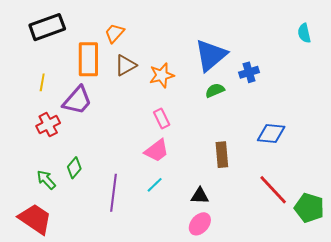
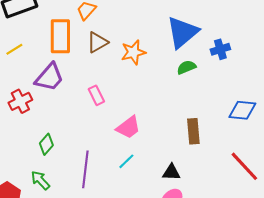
yellow line: (42, 82) -> (14, 49), moved, turned 48
pink rectangle: (162, 118) -> (96, 95), moved
green arrow: (46, 180) -> (40, 180), moved

